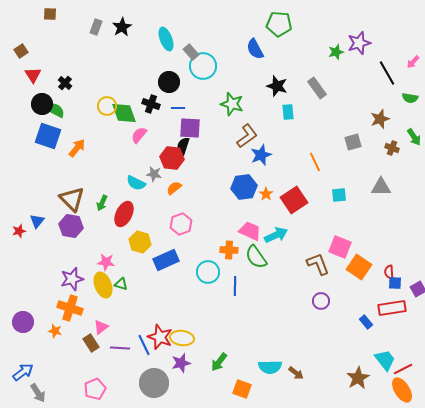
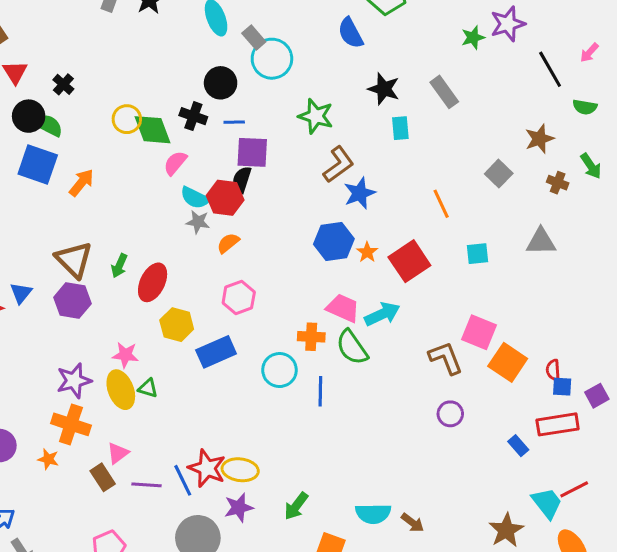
gray square: (353, 142) -> (499, 174), turned -30
cyan semicircle: (136, 183) -> (195, 198), moved
red line: (403, 369) -> (574, 489), moved

